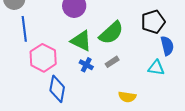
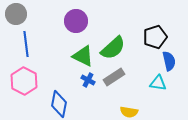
pink hexagon: (43, 58) -> (24, 81), moved
gray rectangle: (112, 62) -> (114, 77), size x1.5

